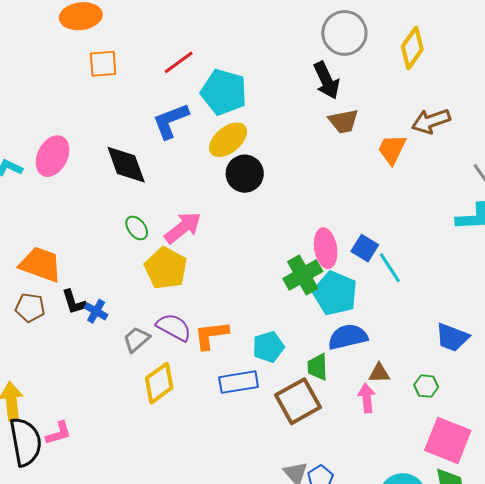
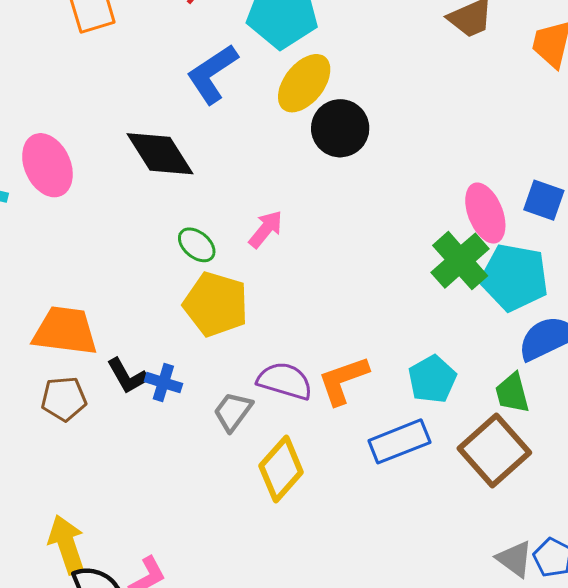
pink ellipse: (52, 156) -> (47, 165), turned -39
pink arrow: (183, 228) -> (266, 229), size x0.7
yellow pentagon: (166, 268) -> (216, 304), moved

